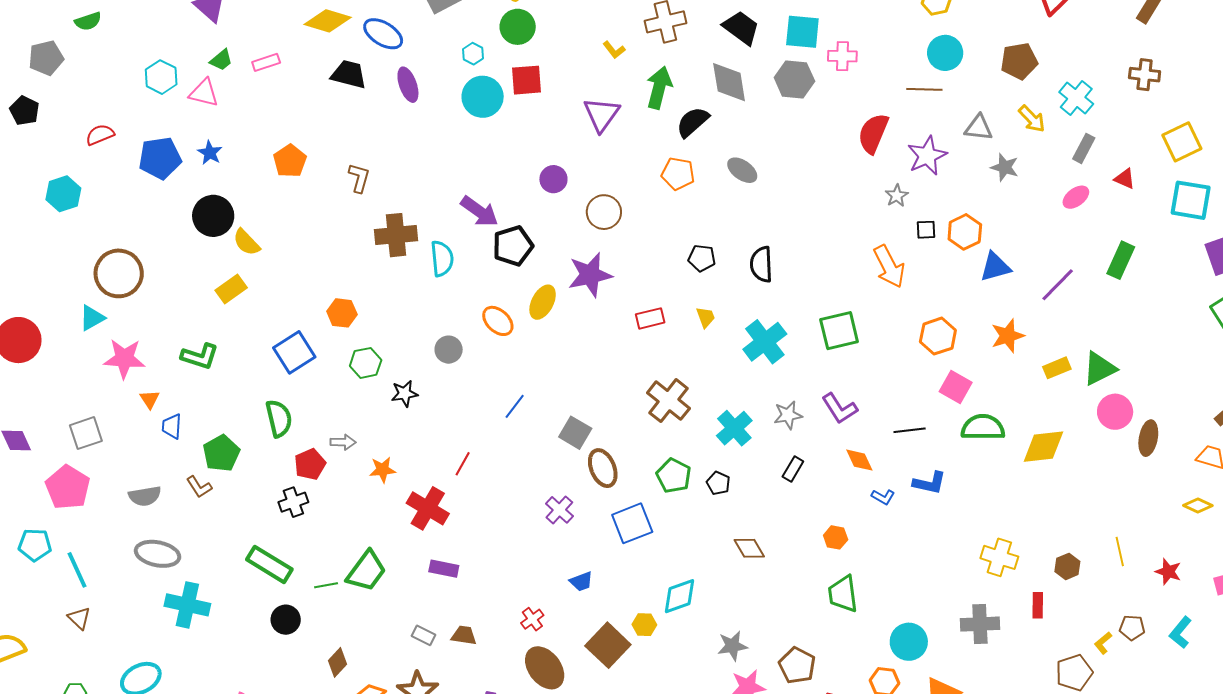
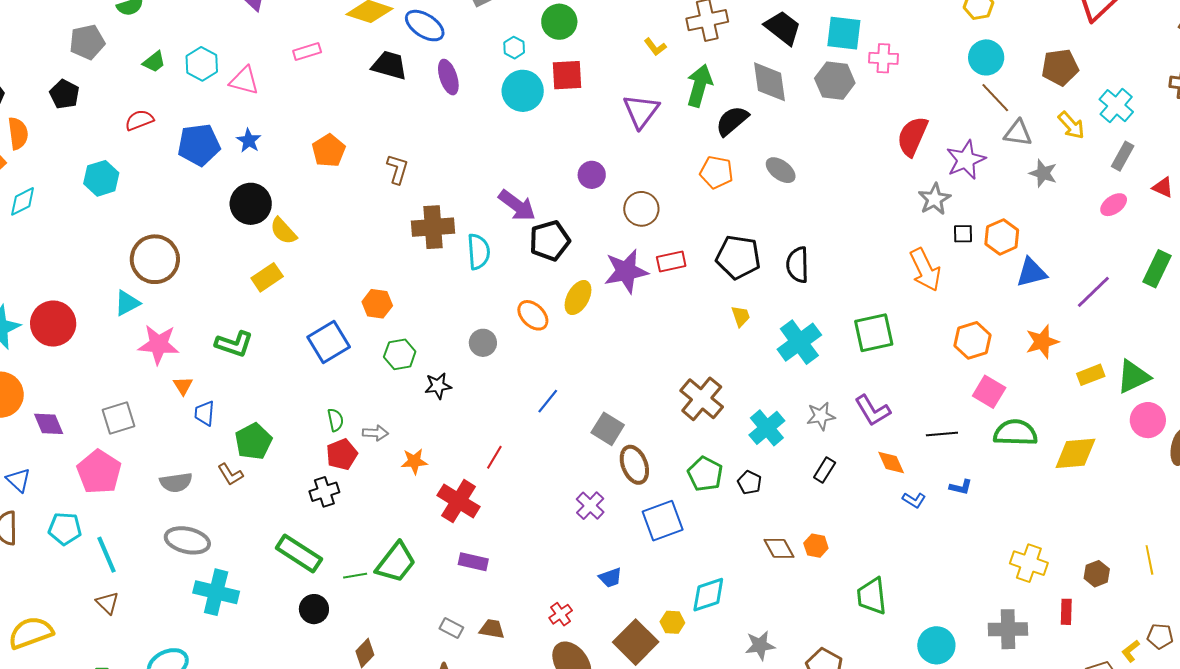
green trapezoid: (221, 60) -> (154, 62), moved
brown line: (924, 89) -> (995, 98), moved, turned 44
gray star: (897, 196) -> (934, 199), size x1.4
black pentagon: (702, 258) -> (738, 257), size x1.6
red rectangle: (650, 318) -> (671, 262), moved
green semicircle: (279, 418) -> (335, 420), moved, size x0.6
blue L-shape: (930, 483) -> (961, 487), size x0.7
orange hexagon: (836, 537) -> (816, 546), moved

